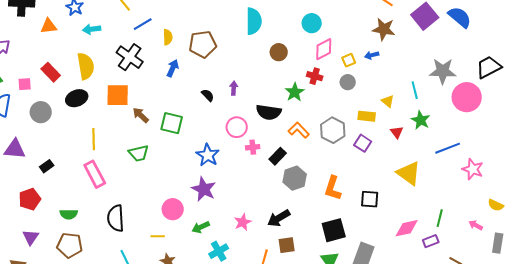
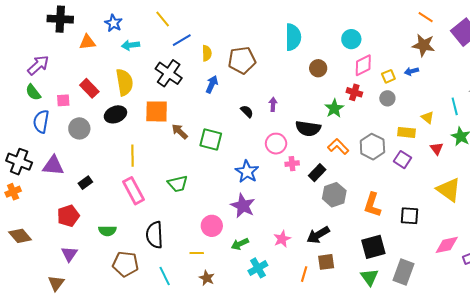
green trapezoid: (139, 153) -> (178, 184), moved
brown pentagon: (70, 245) -> (125, 264), moved

